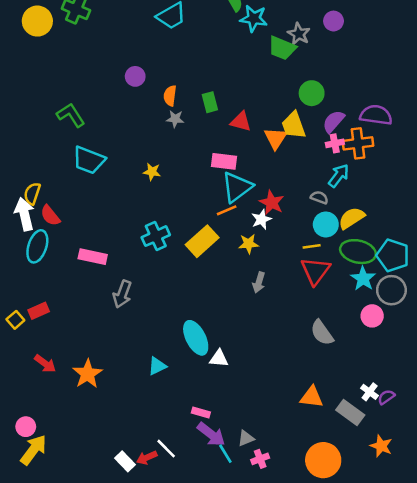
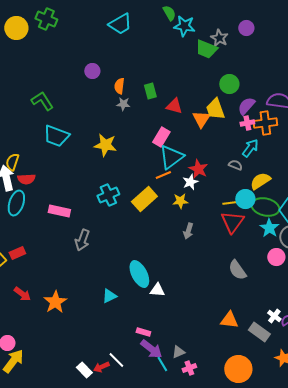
pink rectangle: (224, 161) -> (161, 137), turned -66
yellow star: (152, 172) -> (105, 145), size x1.6
red semicircle: (50, 215) -> (26, 179), turned -54
cyan circle: (326, 224) -> (245, 199), moved

